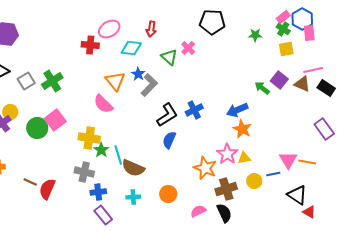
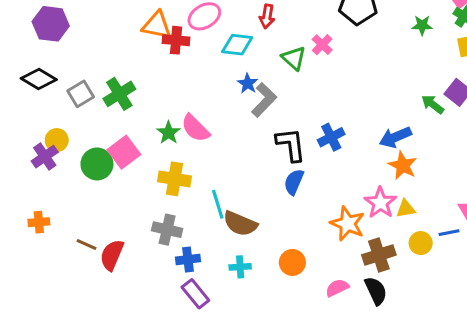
orange triangle: (115, 81) -> (157, 25), moved, turned -40
black L-shape: (167, 115) -> (291, 145), turned -65
green star: (101, 150) -> (169, 133), moved

